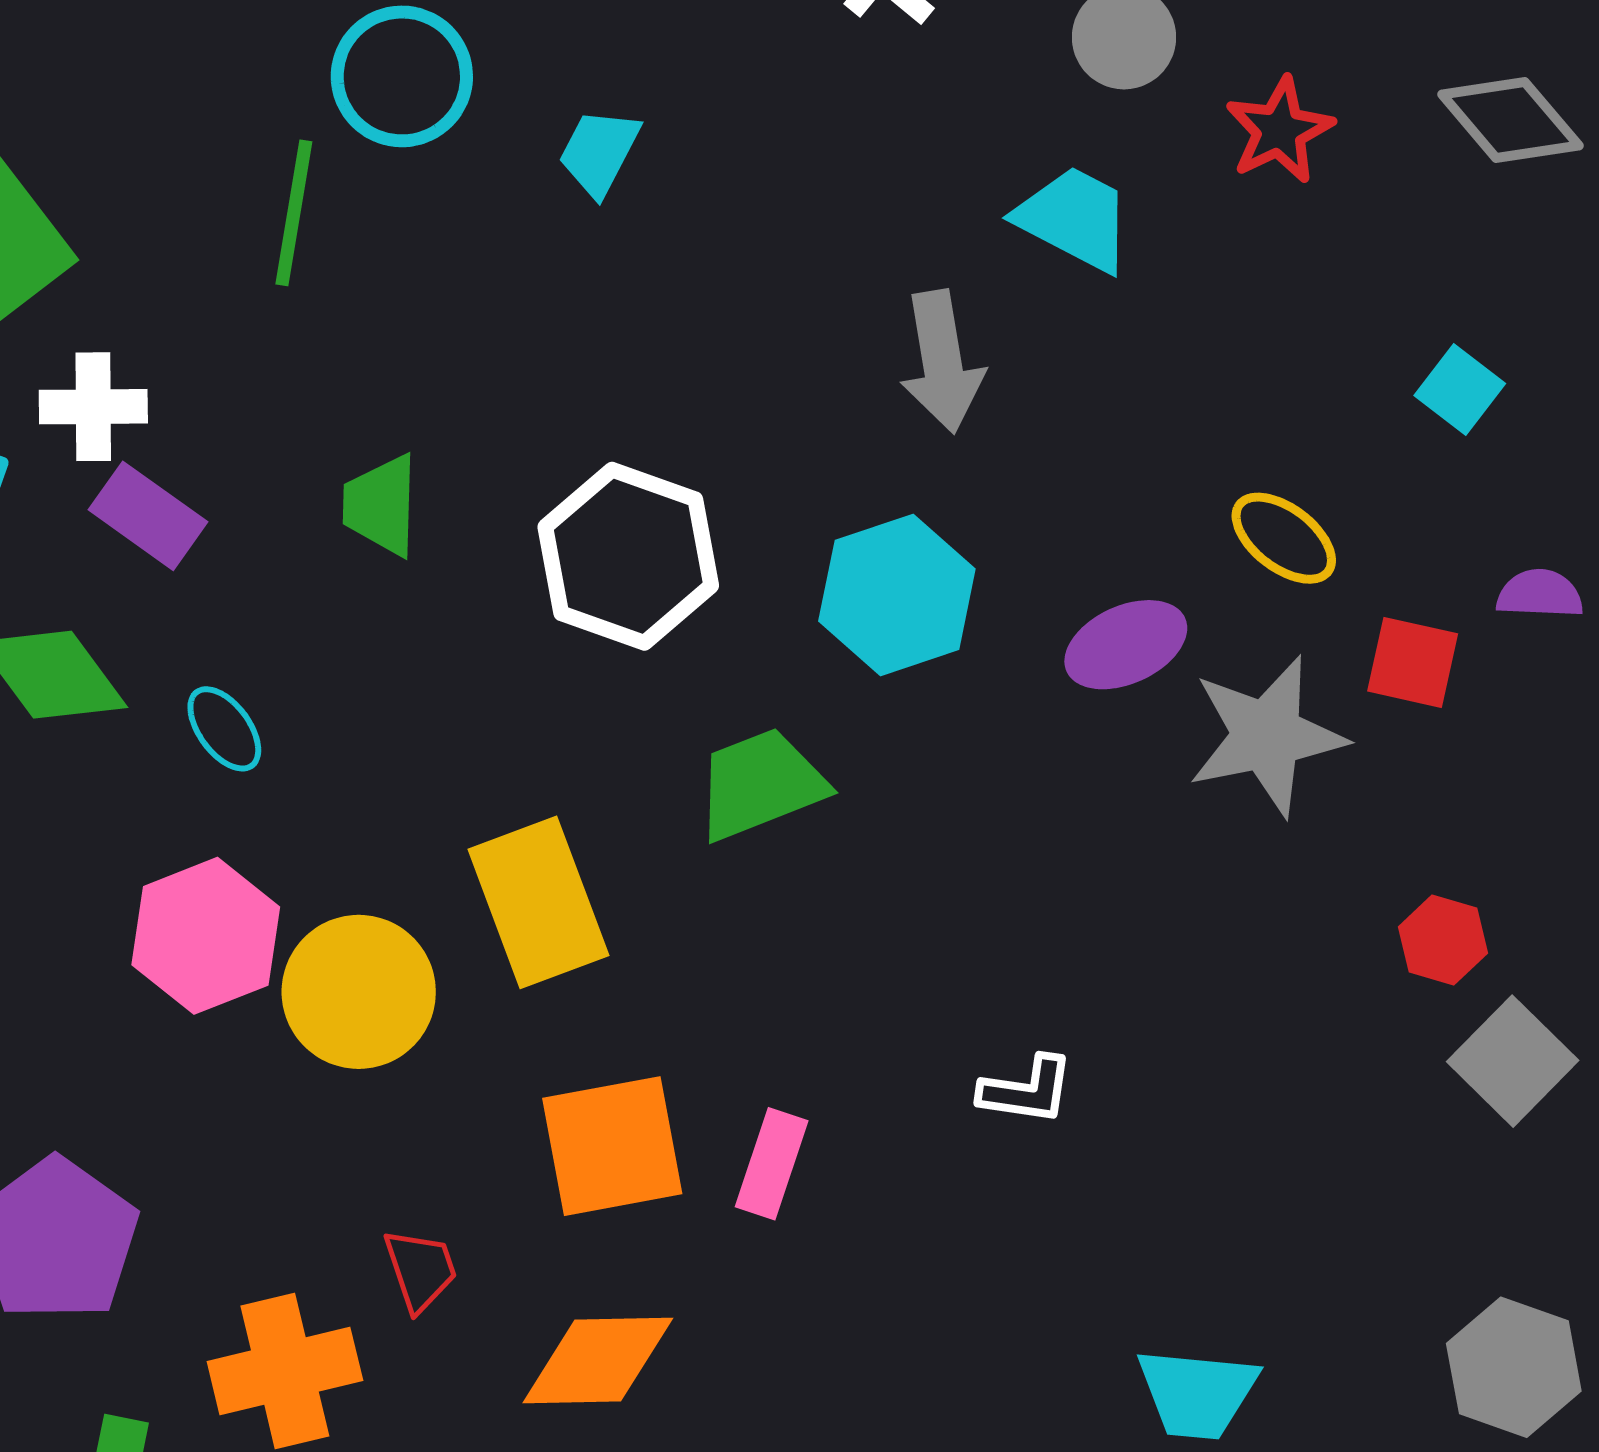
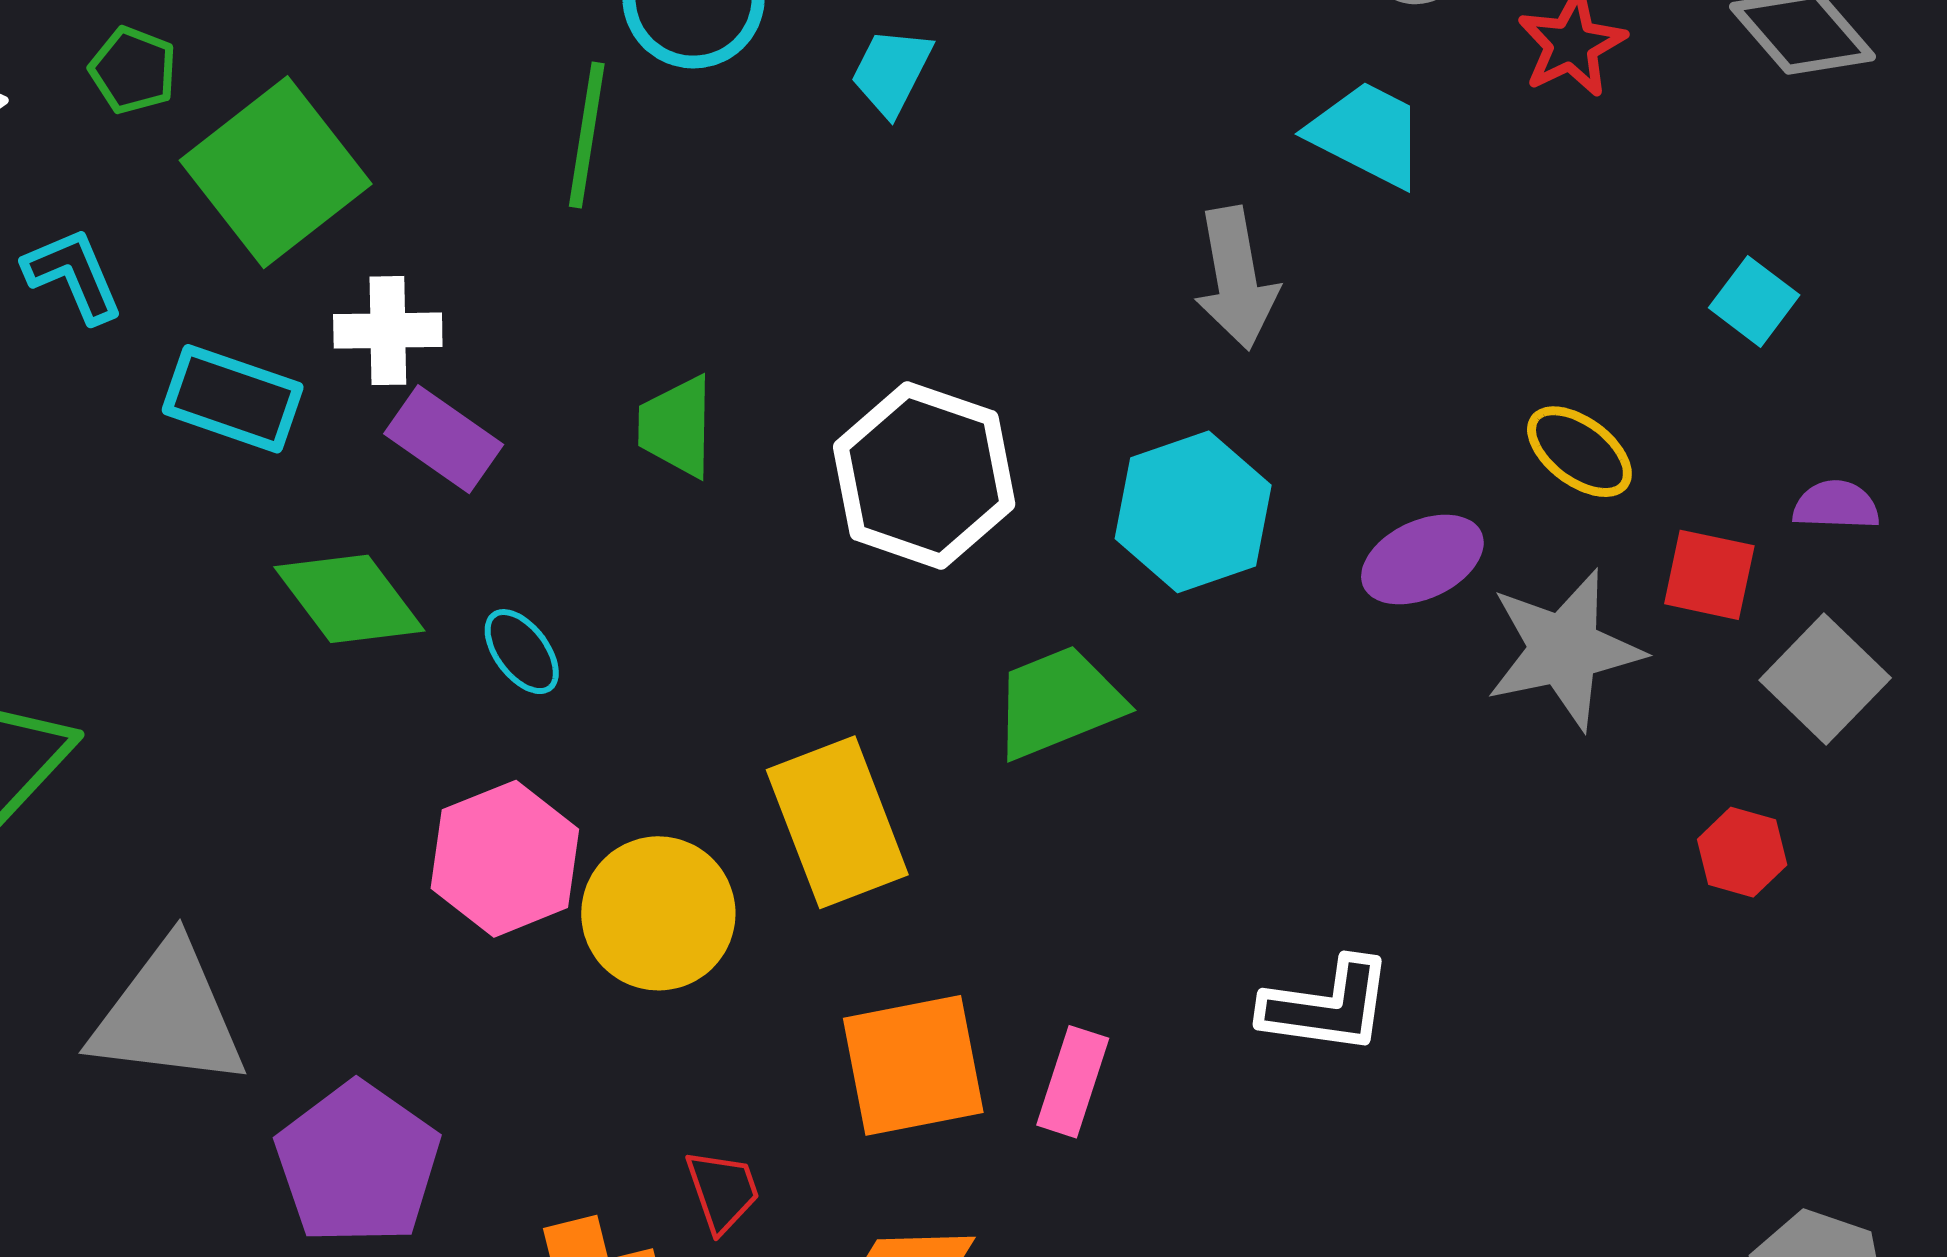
gray square: (1513, 1061) -> (1825, 679), moved
white L-shape: (1027, 1090) -> (1327, 1006), size x1.4

